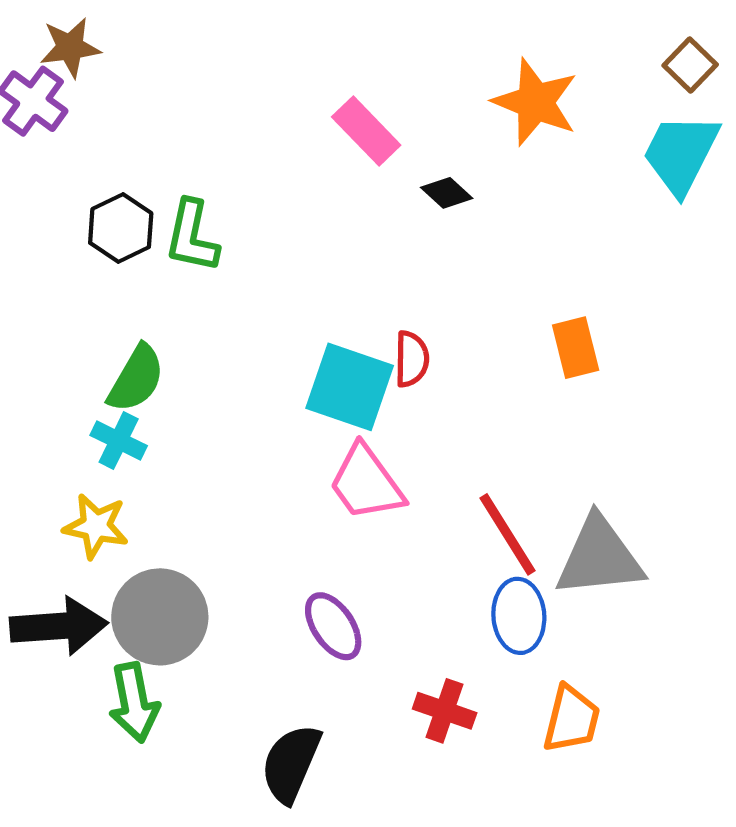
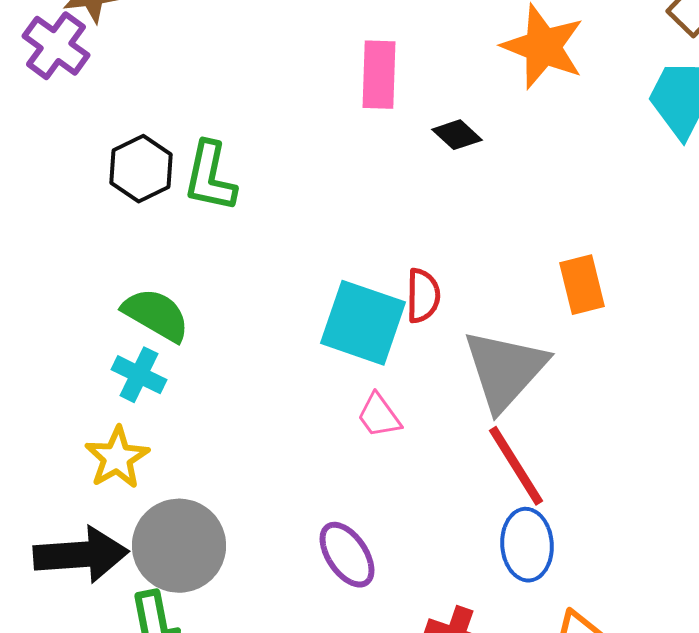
pink rectangle: (366, 131) -> (379, 75), turned 46
green semicircle: (136, 379) -> (156, 315), turned -90
pink trapezoid: (366, 483) -> (379, 416), size x0.6
yellow star: (96, 526) -> (117, 458), turned 30
gray triangle: (599, 557) -> (505, 370), moved, turned -42

